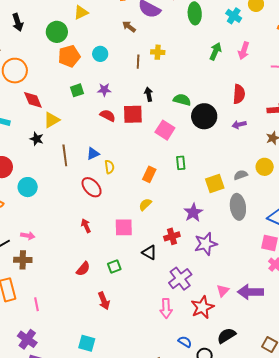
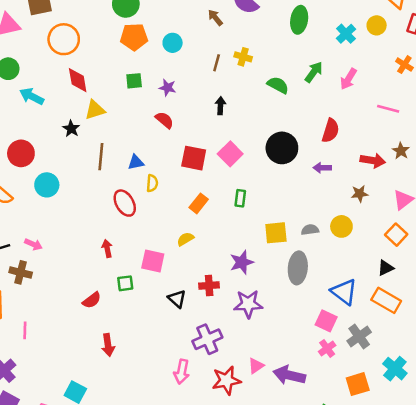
green semicircle: (182, 100) -> (278, 85), moved
red square: (133, 114) -> (194, 158), moved
green square: (114, 267) -> (125, 283), moved

